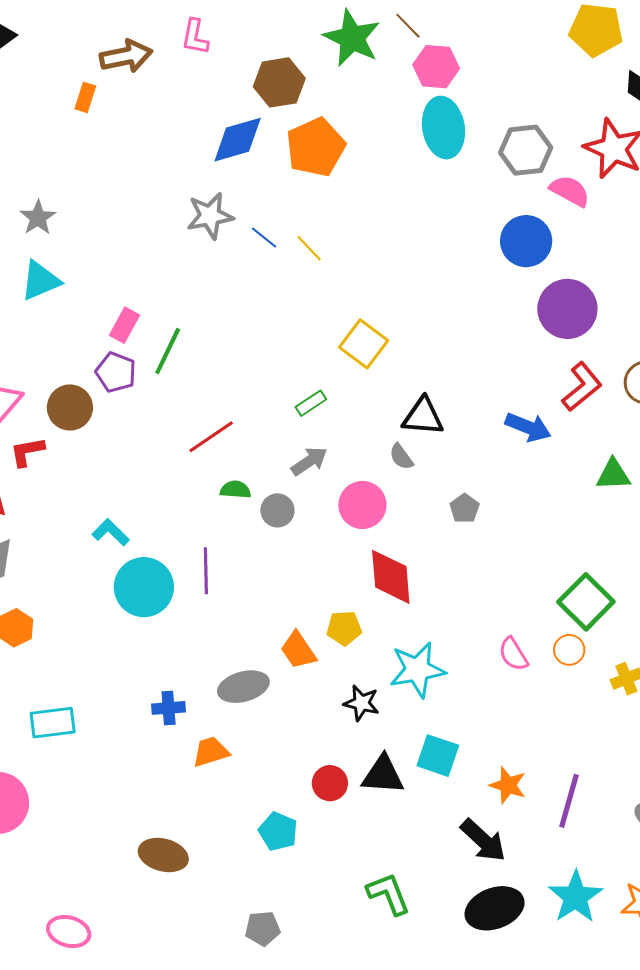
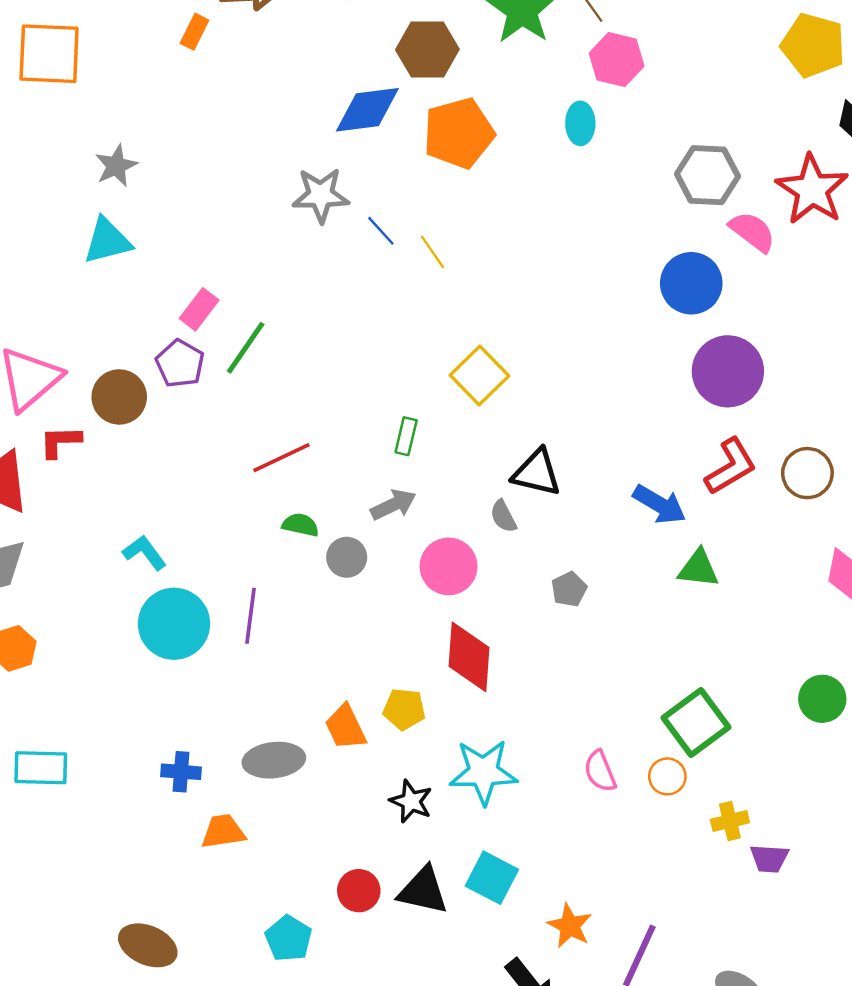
cyan ellipse: (443, 128) -> (580, 123), moved, size x0.6
green rectangle: (311, 403) -> (406, 436), turned -52
green triangle: (613, 475) -> (698, 569), moved

